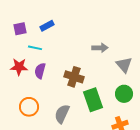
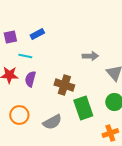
gray semicircle: (62, 114) -> (52, 122), turned -144

